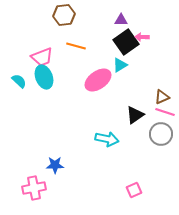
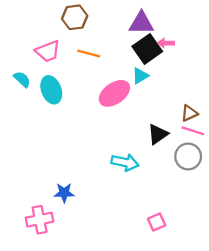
purple triangle: (121, 20) -> (141, 23), size x1.6
pink trapezoid: (42, 57) -> (48, 51), moved
cyan semicircle: (19, 81) -> (22, 79), moved

